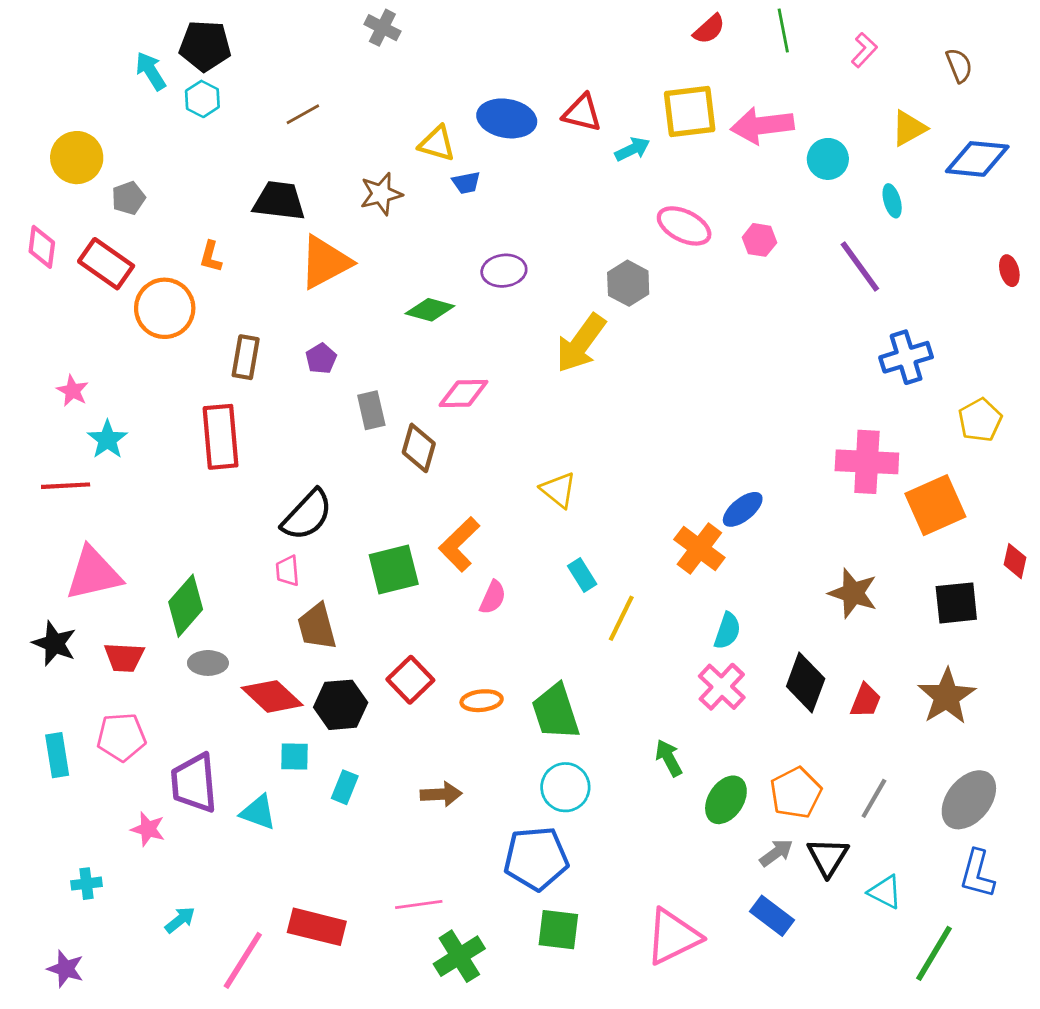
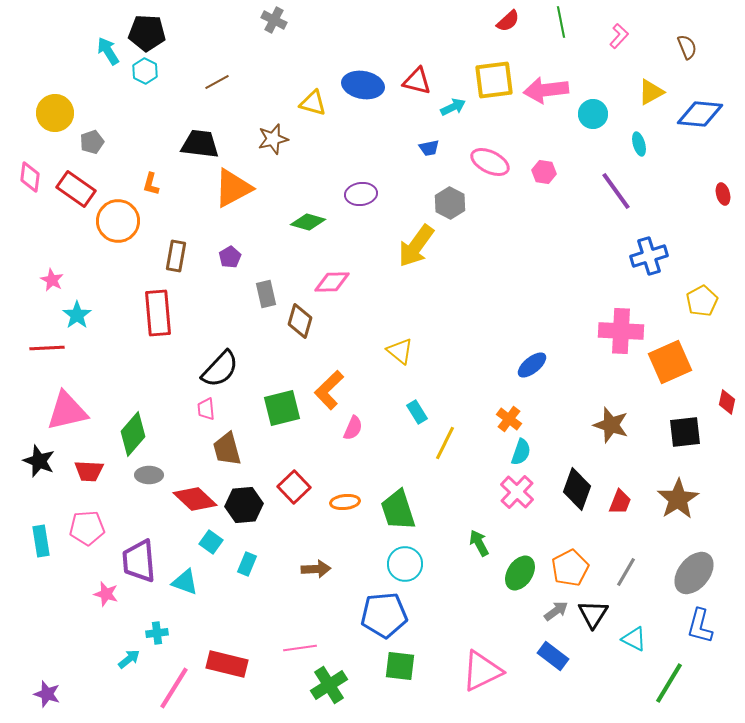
blue trapezoid: (466, 183) -> (429, 148), moved
orange cross: (699, 548) -> (509, 419), moved, size x0.7
cyan square: (295, 757) -> (211, 542), turned 35
cyan cross: (86, 884) -> (157, 633), moved

